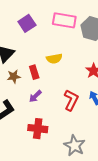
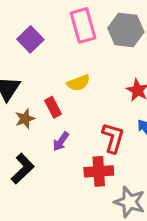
pink rectangle: (64, 20) -> (83, 25), turned 75
red cross: (38, 129) -> (99, 171), moved

